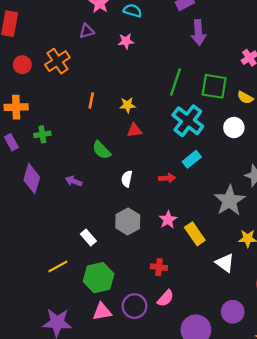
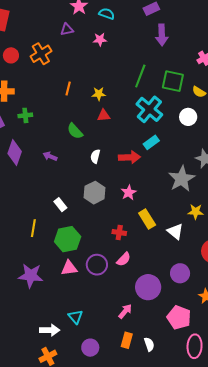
red arrow: (167, 178) -> (130, 157), size x1.5
yellow rectangle: (195, 234) -> (147, 219), moved
yellow line: (58, 267) -> (33, 228), turned -54

